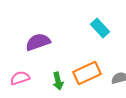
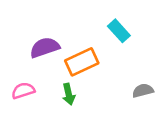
orange rectangle: (87, 73) -> (82, 62), moved

